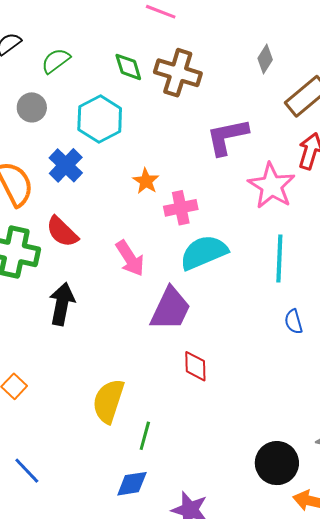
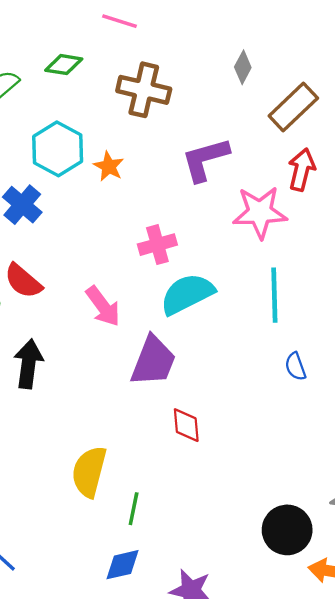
green diamond: (128, 67) -> (64, 65), moved, turned -60
orange star: (146, 181) -> (109, 166), moved
pink star: (272, 186) -> (260, 212), turned -30

